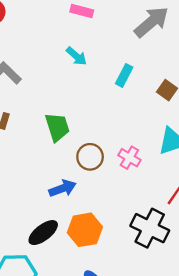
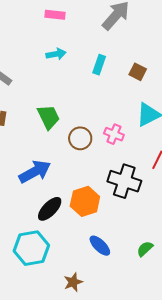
cyan arrow: (76, 56) -> (56, 54), turned -42
blue arrow: (62, 188) -> (35, 172), moved, size x1.4
black cross: (150, 228) -> (124, 181), moved

